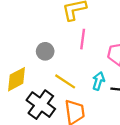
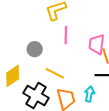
cyan arrow: (98, 81) -> (89, 94), moved

